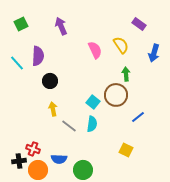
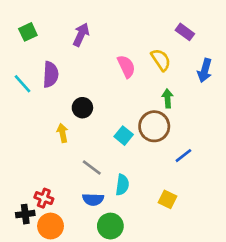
purple arrow: (61, 26) -> (81, 35), turned 48
black circle: (50, 81) -> (82, 108), moved
yellow arrow: (53, 109) -> (62, 133), moved
cyan semicircle: (92, 124) -> (122, 185), moved
blue semicircle: (59, 159) -> (93, 199), moved

